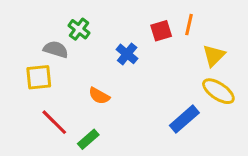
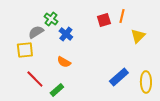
gray semicircle: (56, 49) -> (36, 32), turned -49
blue cross: (127, 54) -> (66, 34), moved
yellow ellipse: (218, 91) -> (146, 82), moved, turned 55

